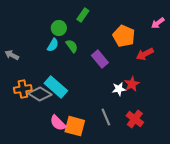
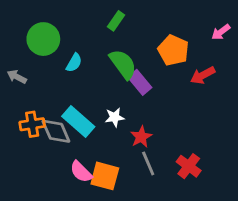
green circle: (59, 28) -> (43, 39), moved, size x1.5
green semicircle: (72, 46) -> (123, 64), moved, size x1.6
red star: (132, 84) -> (141, 137), moved
white star: (119, 89) -> (115, 117), moved
gray diamond: (40, 94) -> (56, 131), turned 35

